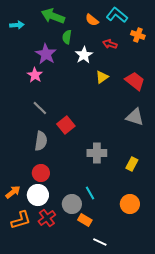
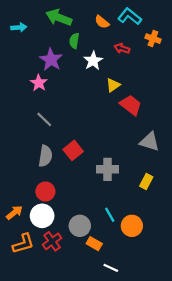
red trapezoid: (135, 81) -> (131, 105), moved
gray triangle: (135, 117) -> (150, 142), moved
red square: (66, 125) -> (73, 150), moved
cyan line: (90, 193) -> (110, 215), moved
orange circle: (130, 204) -> (132, 226), moved

